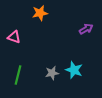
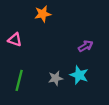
purple arrow: (86, 29) -> (86, 46), moved

